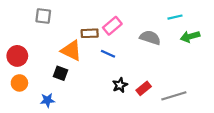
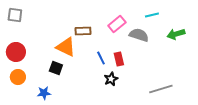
gray square: (43, 16) -> (15, 15), moved
cyan line: (175, 17) -> (152, 15), moved
pink rectangle: (112, 26) -> (117, 24), moved
blue line: (108, 54) -> (101, 58), moved, turned 40
red rectangle: (144, 88) -> (119, 59), moved, turned -64

